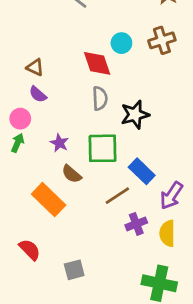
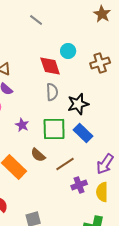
brown cross: (162, 40) -> (100, 63), moved
blue rectangle: (142, 171) -> (83, 133), moved
brown semicircle: (72, 174) -> (38, 155), moved

